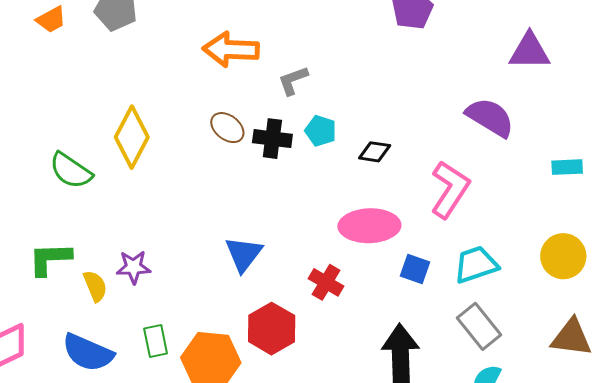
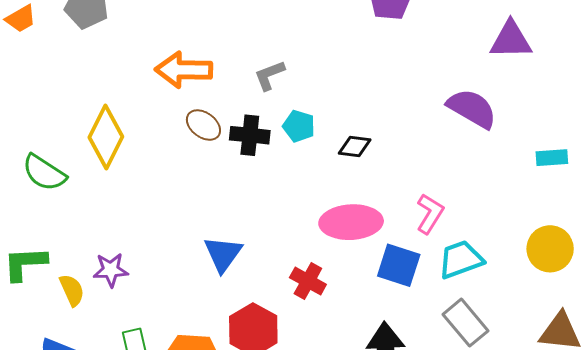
orange arrow: (231, 49) -> (184, 70), moved
pink L-shape: (450, 189) -> (430, 214), moved, size x0.7
blue square: (415, 269) -> (399, 265), size x1.4

